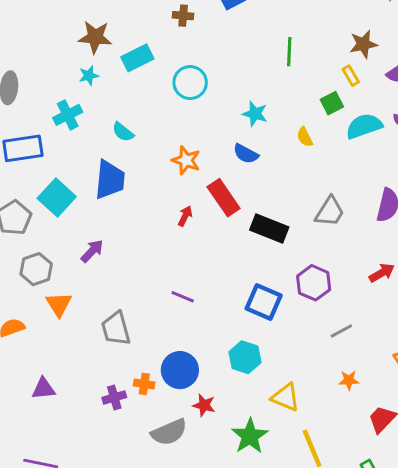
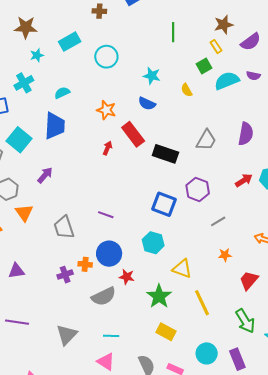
brown star: (95, 37) -> (26, 27), moved
cyan semicircle: (123, 132) -> (62, 93), turned 119
purple line: (183, 297) -> (106, 215), moved

